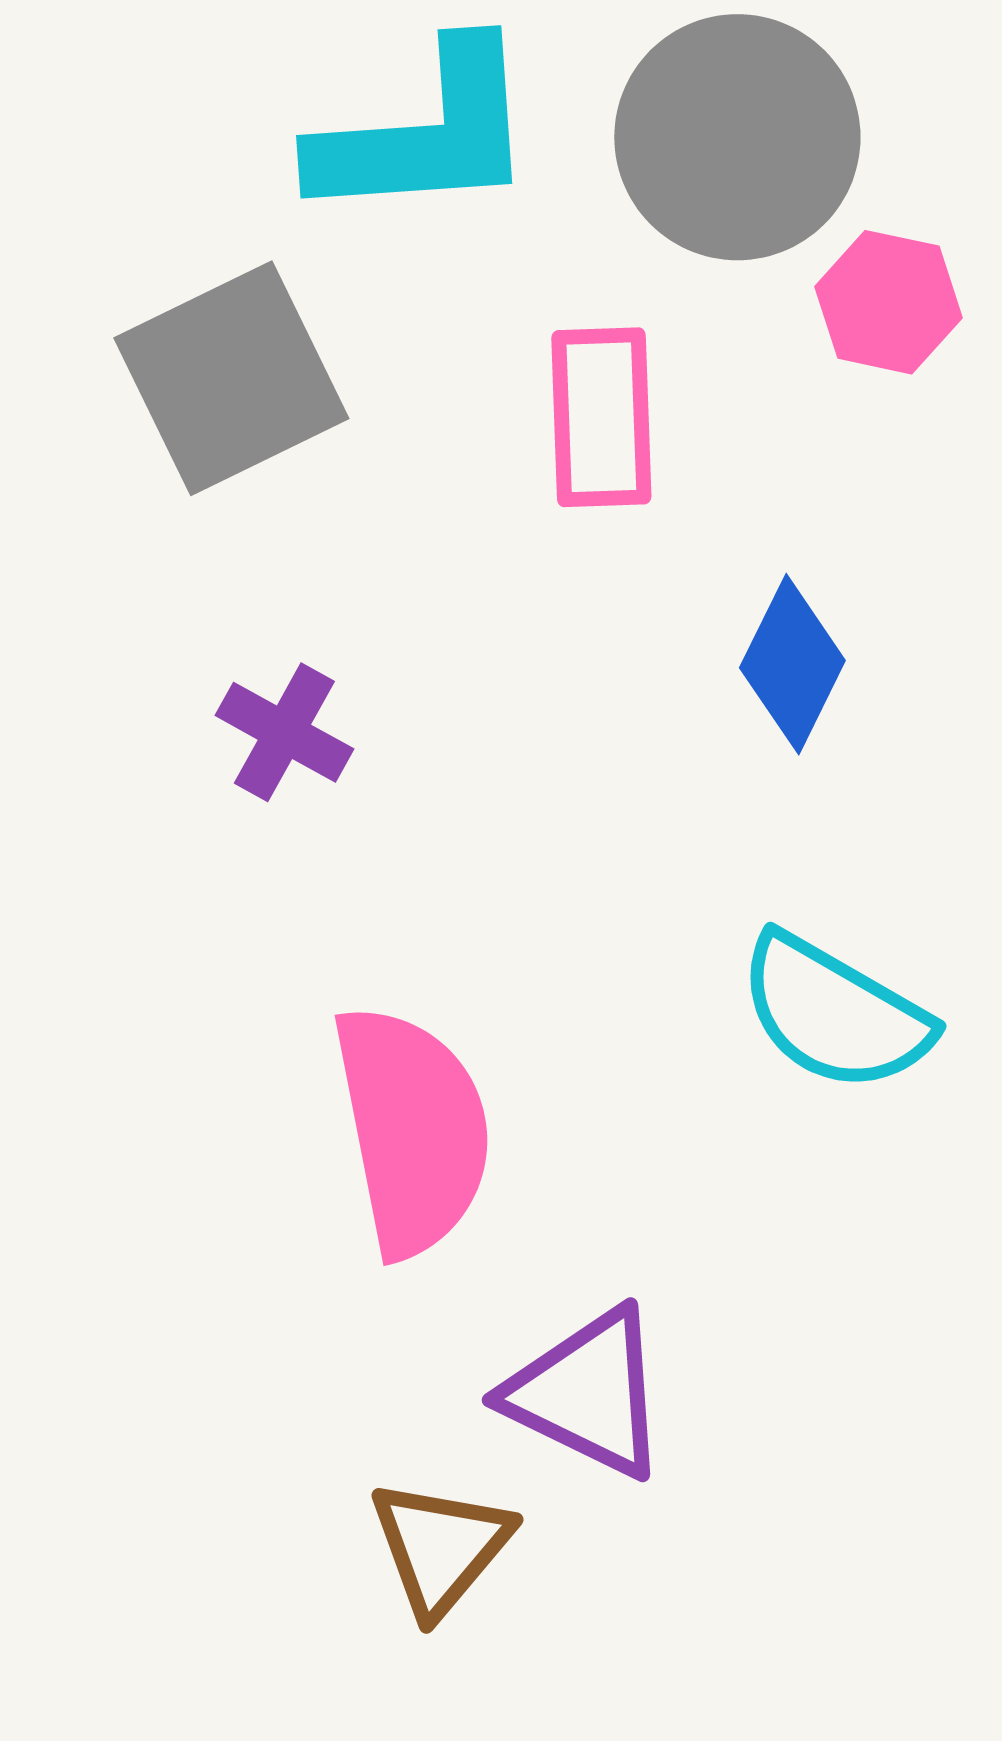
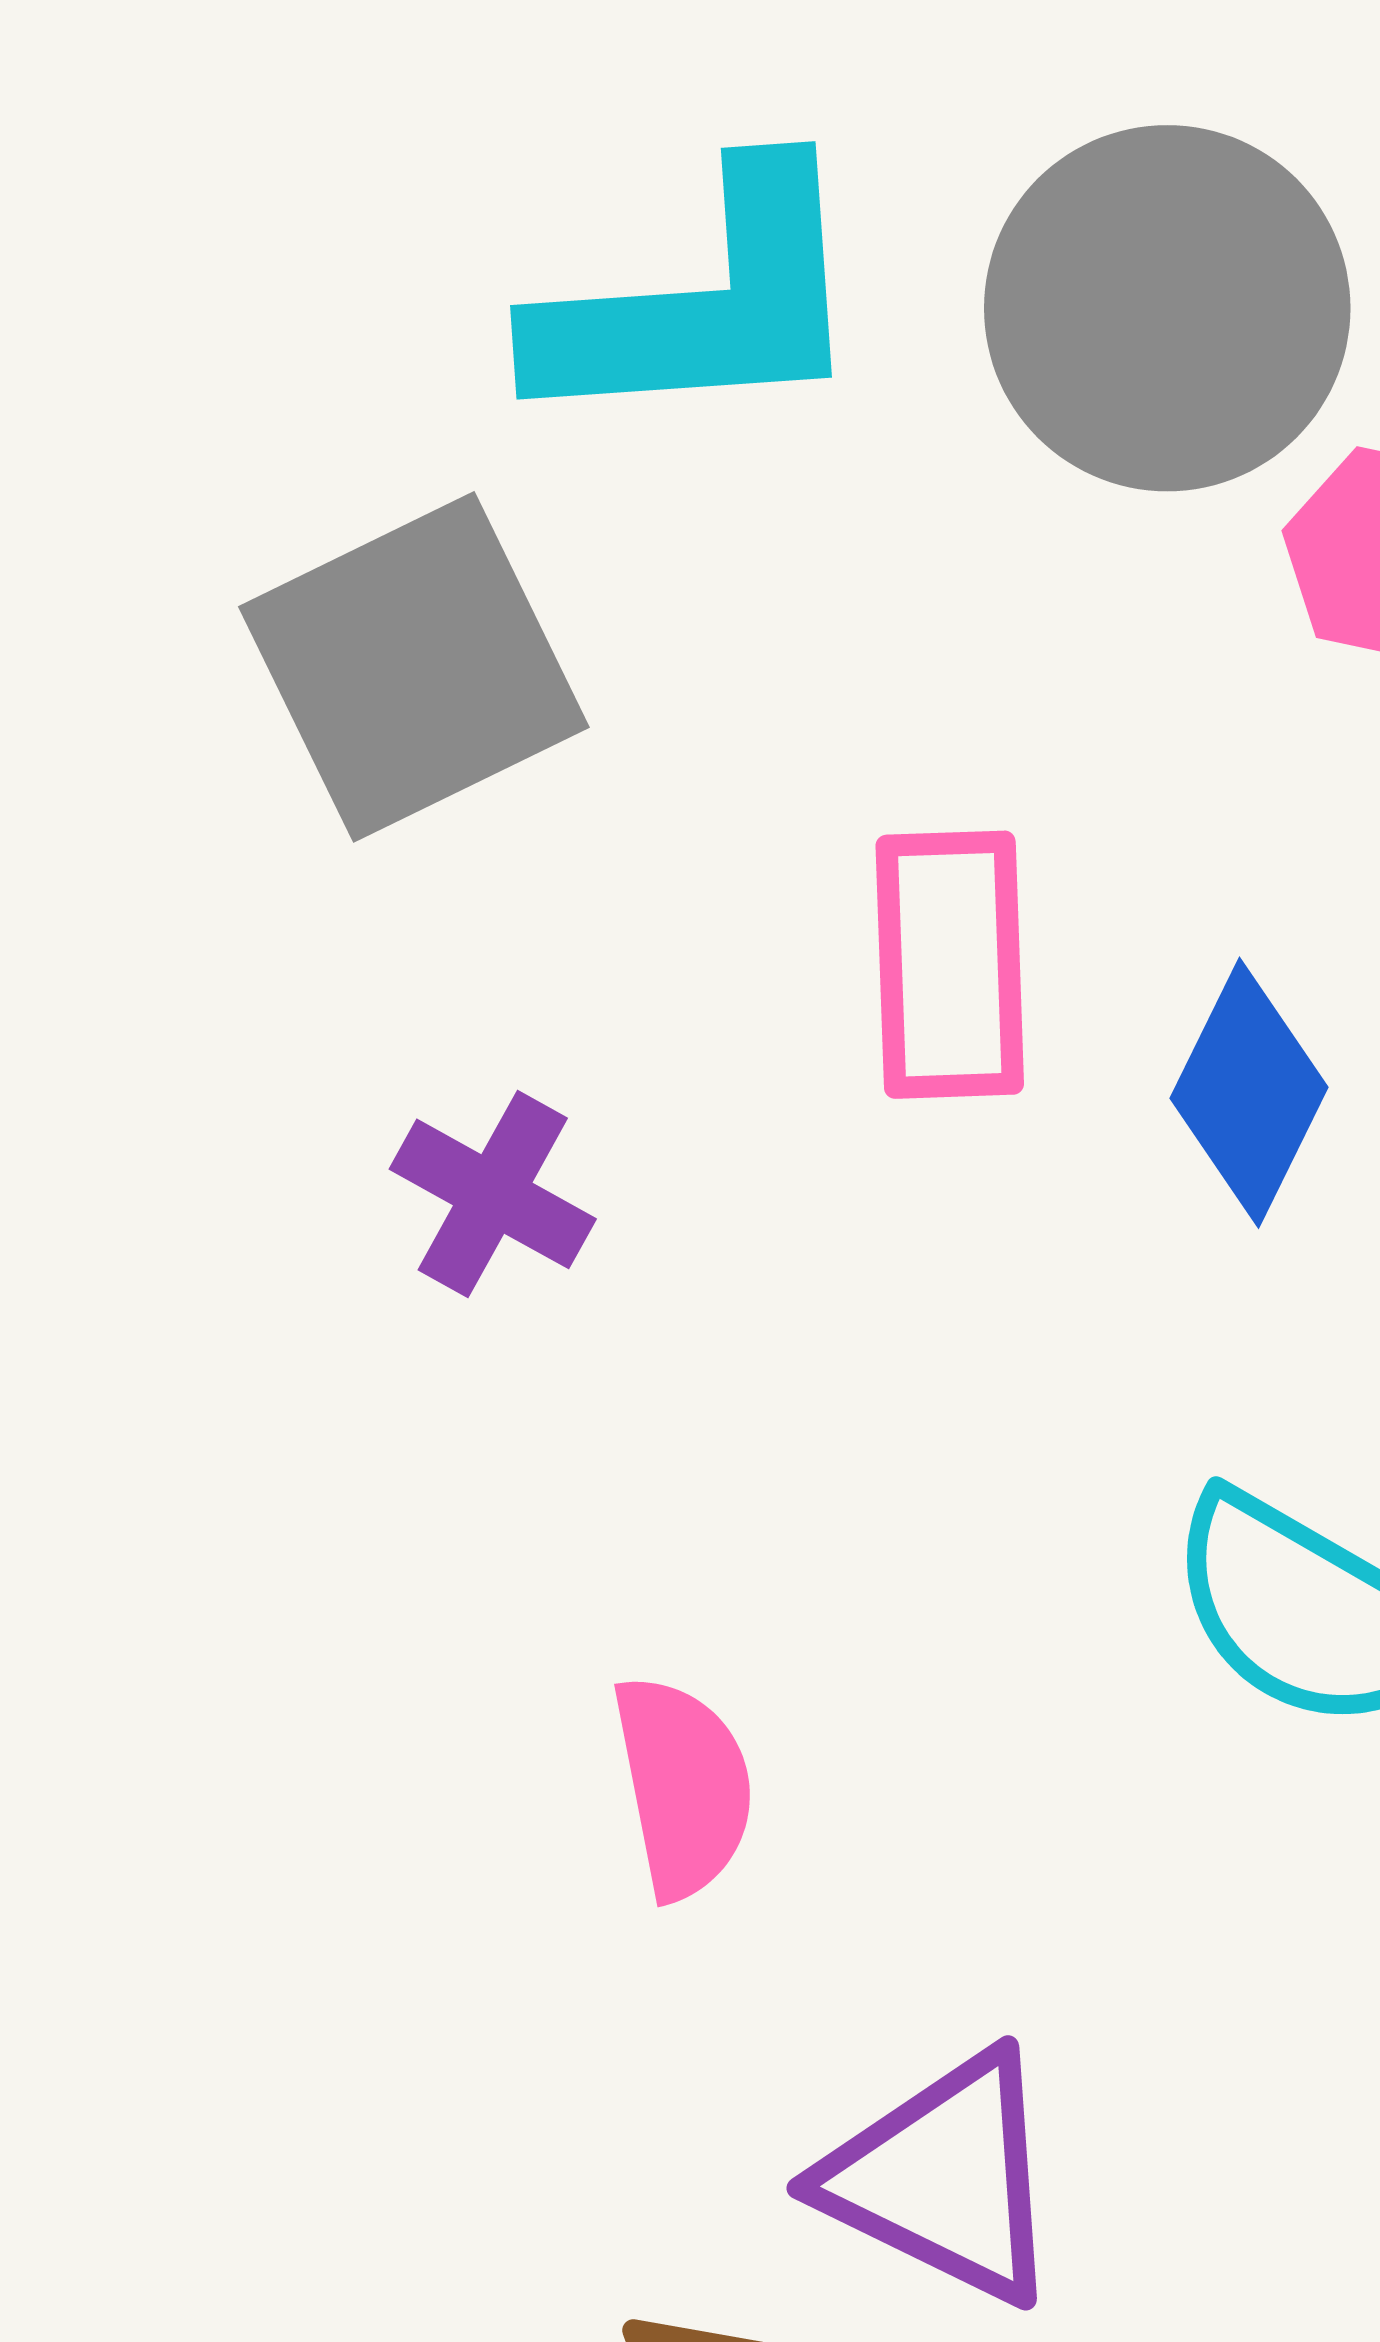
pink rectangle: (601, 417) -> (950, 965), moved
pink semicircle: (412, 1130) -> (683, 1786), size x0.6

